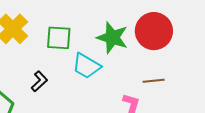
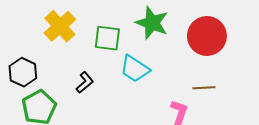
green star: (112, 38) -> (152, 23), moved

